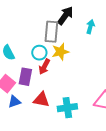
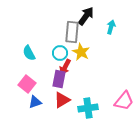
yellow star: (60, 52) -> (81, 52), turned -30
purple rectangle: (25, 77) -> (59, 79), moved
red triangle: (41, 100) -> (62, 100), turned -42

